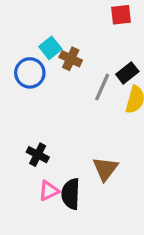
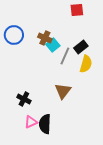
cyan square: (50, 48) -> (53, 45), moved
blue circle: (30, 73) -> (14, 35), moved
brown triangle: (105, 169) -> (63, 91), moved

